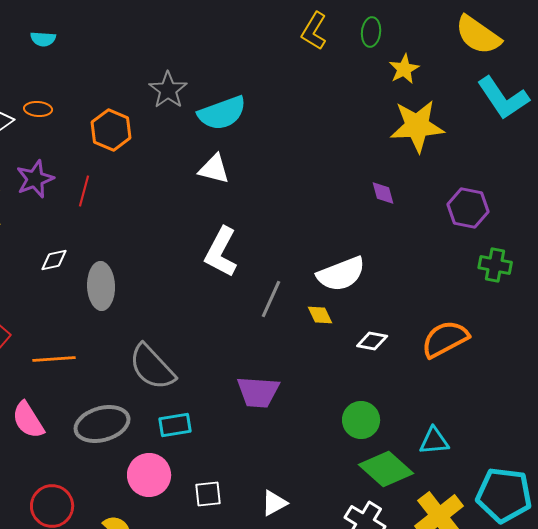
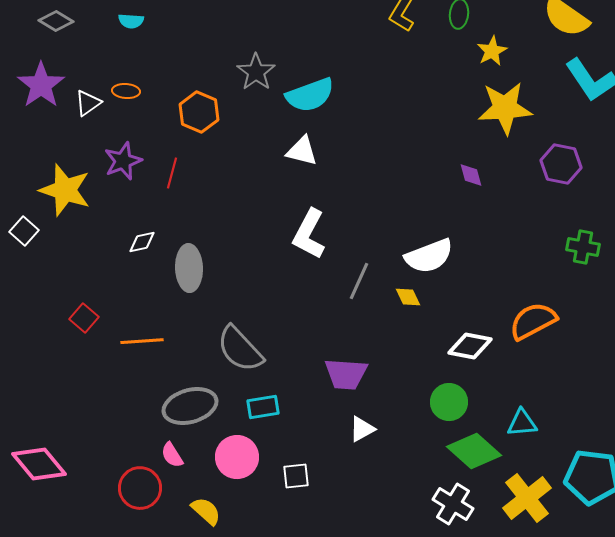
purple hexagon: (468, 208) -> (561, 164), moved
white diamond: (372, 341) -> (470, 346), moved, size x1.4
pink semicircle: (28, 420) -> (172, 455), moved, size x0.7
white triangle: (274, 503) -> (362, 429), moved

